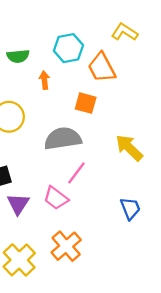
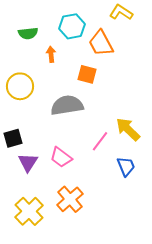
yellow arrow: (129, 148) -> (128, 129), moved
pink line: (76, 173) -> (100, 141), moved

